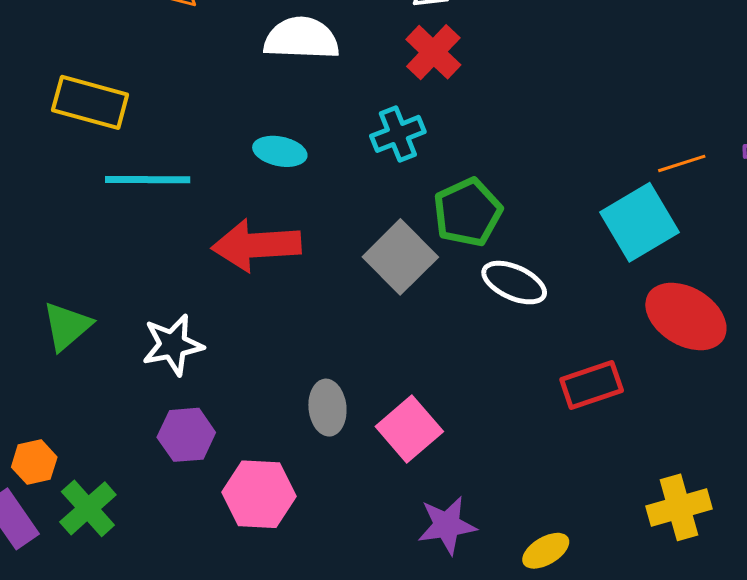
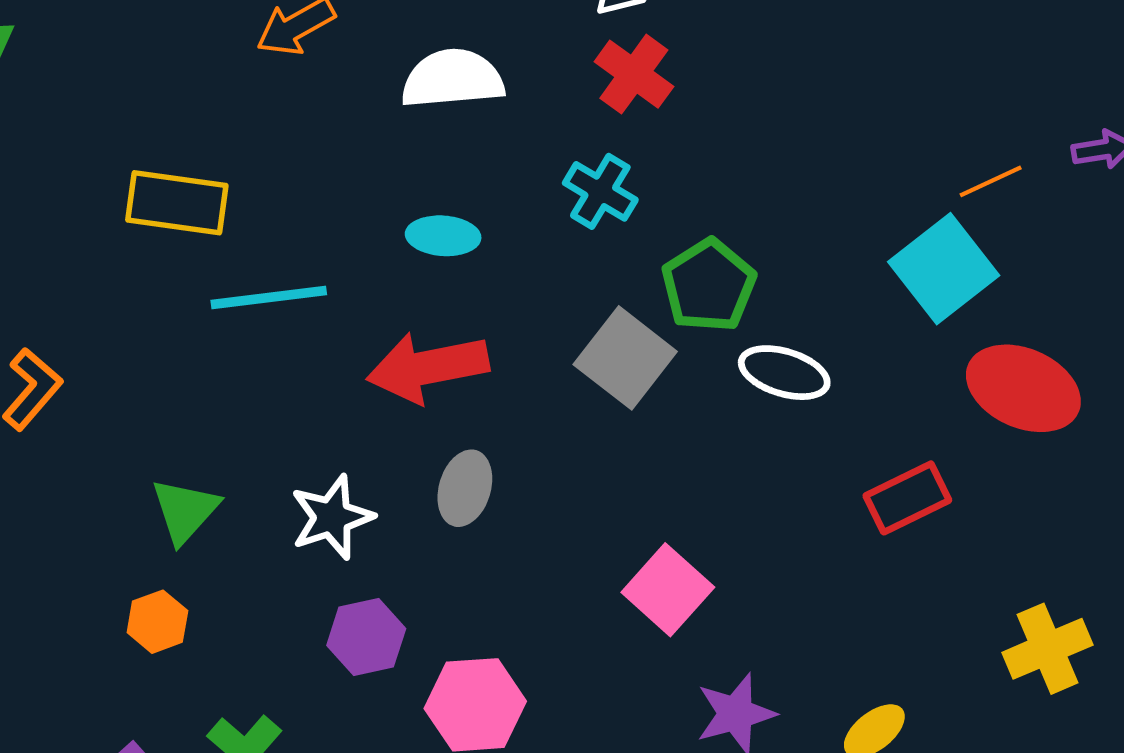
cyan cross: (398, 134) -> (600, 191), turned -30
gray ellipse: (327, 408) -> (465, 488), moved, turned 30
orange hexagon: (34, 462) -> (157, 622), moved

